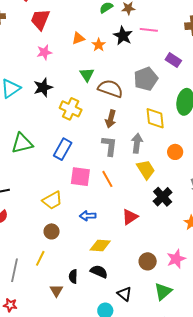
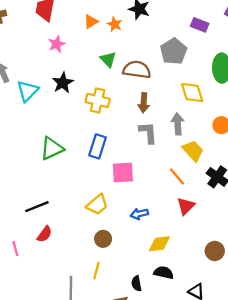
orange line: (107, 179) -> (177, 176), moved

